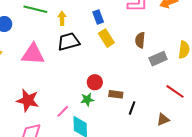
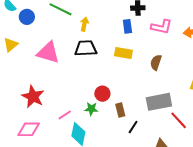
blue rectangle: (98, 17) -> (127, 26), moved
yellow rectangle: (106, 38) -> (123, 53), turned -60
gray rectangle: (158, 59) -> (159, 102), moved, size x1.4
brown rectangle: (116, 94) -> (120, 110), turned 56

